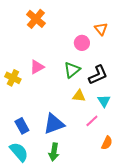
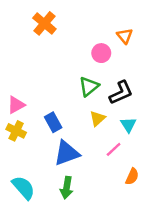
pink triangle: (37, 67) -> (16, 105), moved
yellow cross: (13, 78) -> (16, 131), moved
yellow triangle: (79, 96) -> (98, 119), turned -48
blue rectangle: (22, 126) -> (53, 122), moved

